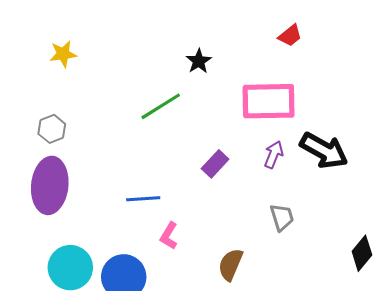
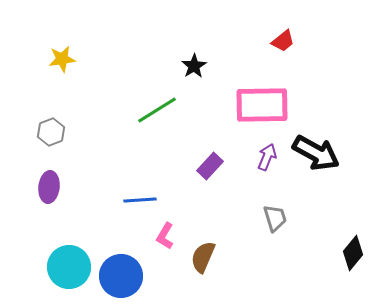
purple ellipse: (50, 185) -> (49, 187), size x0.6
brown semicircle: (231, 265) -> (203, 257), moved

